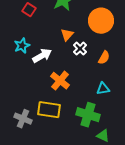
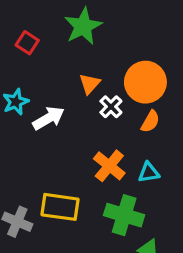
orange circle: (101, 21) -> (145, 82), moved
orange cross: (60, 81) -> (109, 166), moved

